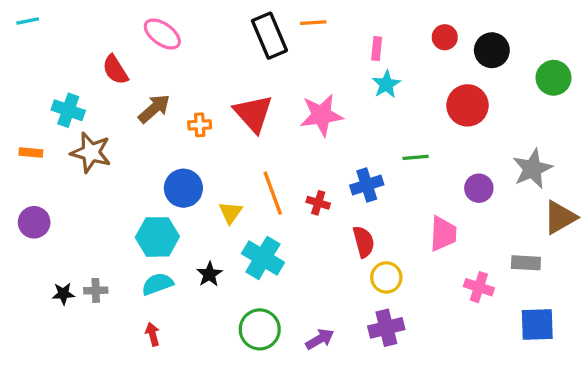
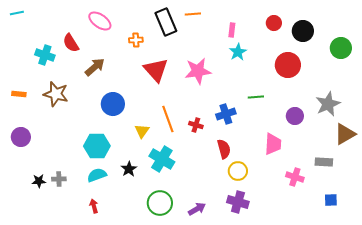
cyan cross: (68, 110) -> (45, 55), moved
orange cross: (200, 125) -> (136, 40), moved
blue circle: (183, 188) -> (113, 104), moved
blue square: (537, 325) -> (331, 200), size x0.6
purple cross: (386, 328) -> (238, 202), turned 30

